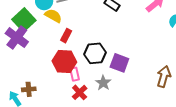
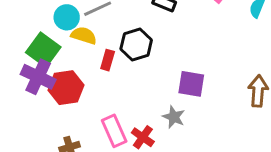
black hexagon: (95, 53) -> (136, 44), moved
red hexagon: (64, 61) -> (66, 88), moved
pink rectangle: (75, 74) -> (114, 131), moved, size x1.5

